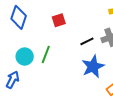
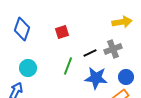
green line: (46, 54) -> (68, 66), moved
blue star: (93, 67) -> (96, 78), turned 30

